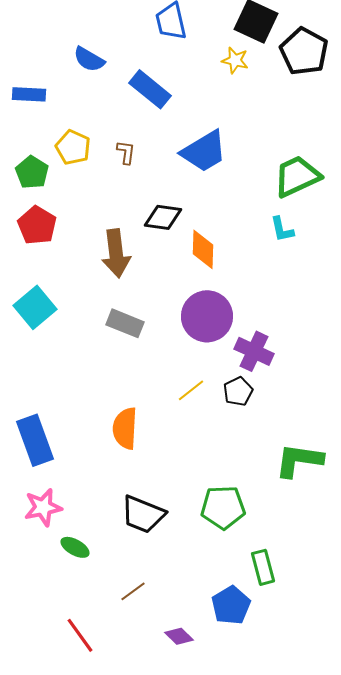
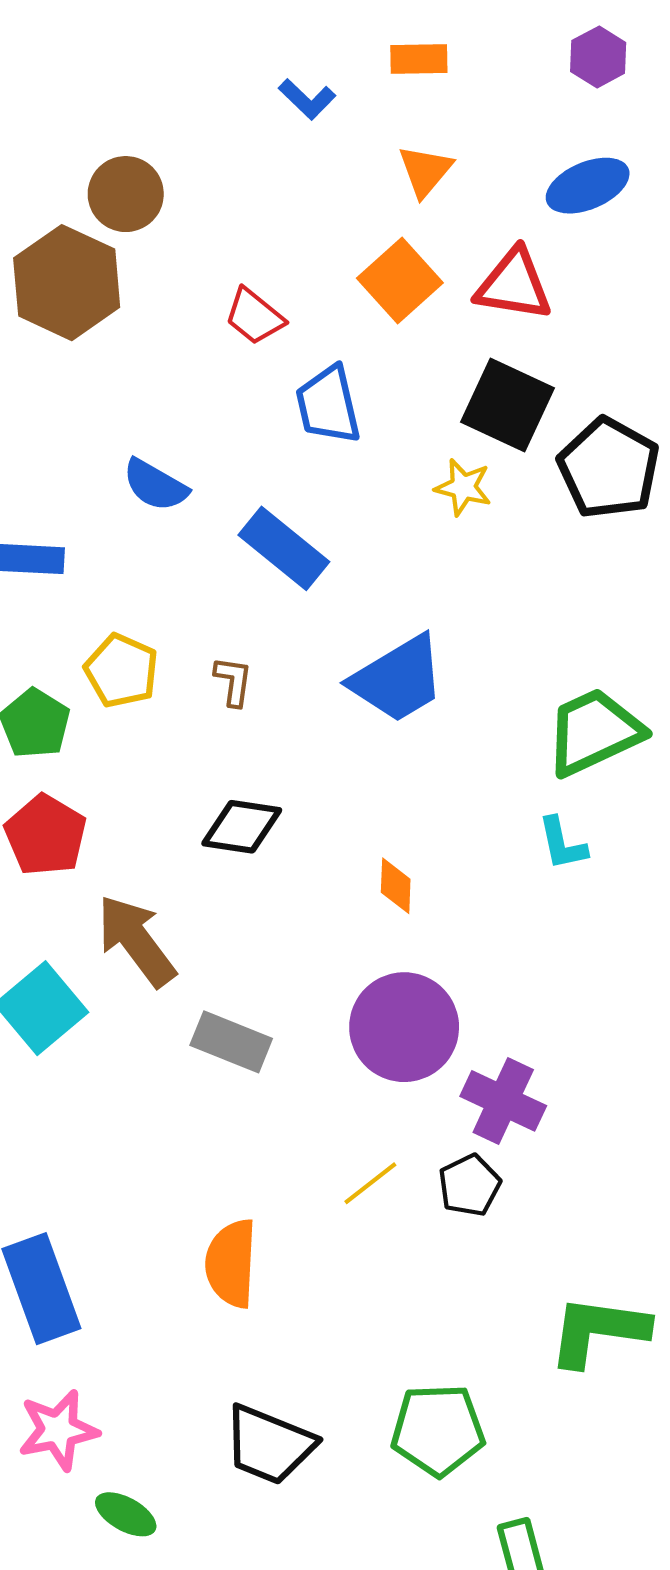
black diamond: (163, 217) -> (242, 827), moved
orange diamond: (203, 249) -> (396, 886), size x0.7
brown arrow: (116, 253) -> (136, 941), moved, turned 150

